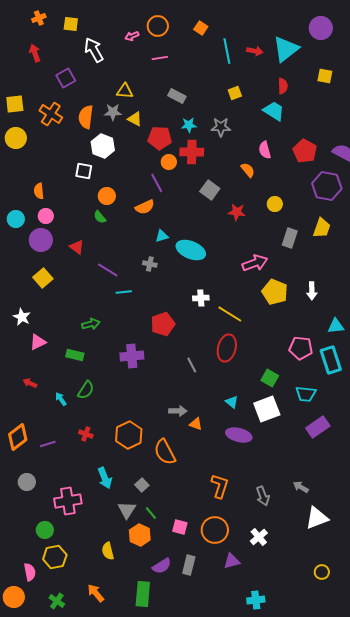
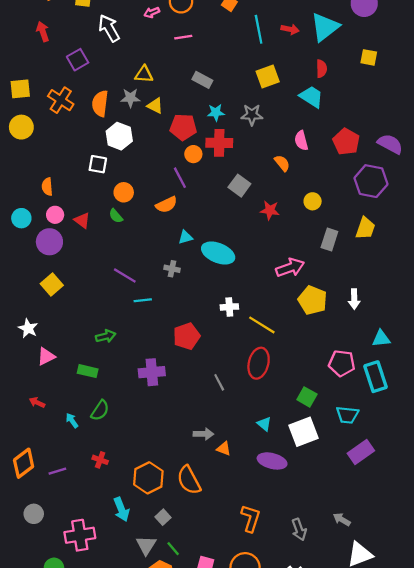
yellow square: (235, 93) -> (268, 77), size x1.5
red triangle: (77, 247) -> (82, 220), moved
orange hexagon: (129, 435) -> (148, 478), moved

